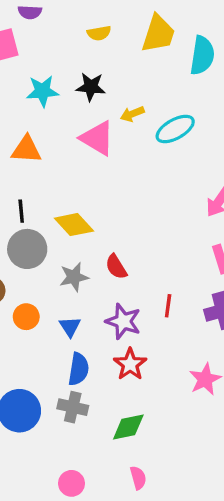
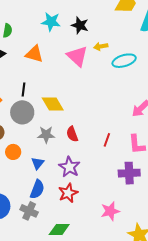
red line: (168, 306) -> (107, 140), moved

